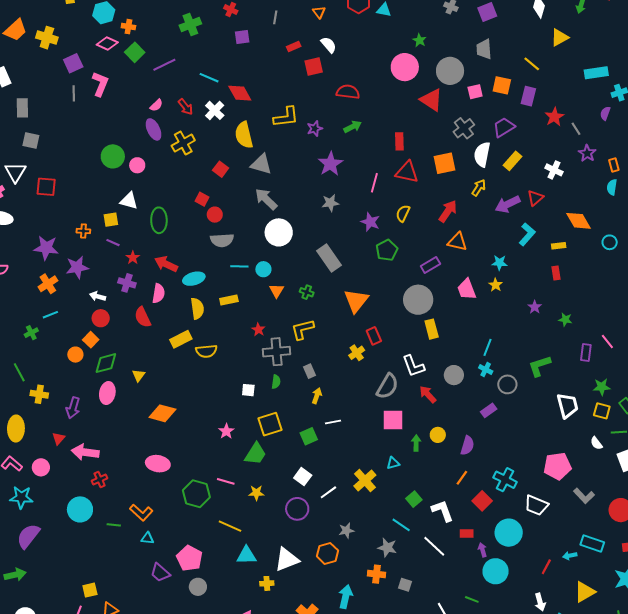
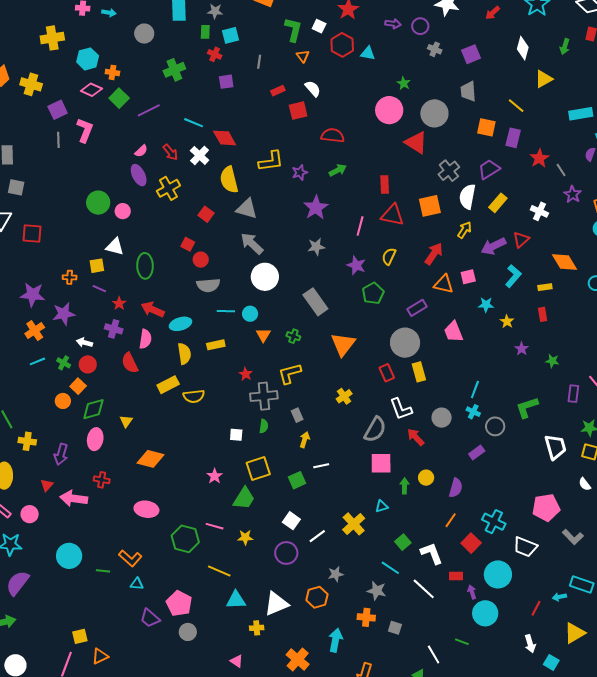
pink square: (475, 92) -> (468, 277), moved
yellow star: (496, 285) -> (507, 321), moved
green cross: (31, 333) -> (64, 363), moved, turned -32
red rectangle: (374, 336) -> (387, 373), moved
red cross: (100, 479) -> (102, 480), moved, turned 35

